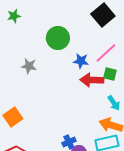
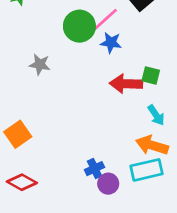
pink line: (106, 53) -> (104, 21), moved
blue star: (81, 61) -> (111, 43), moved

